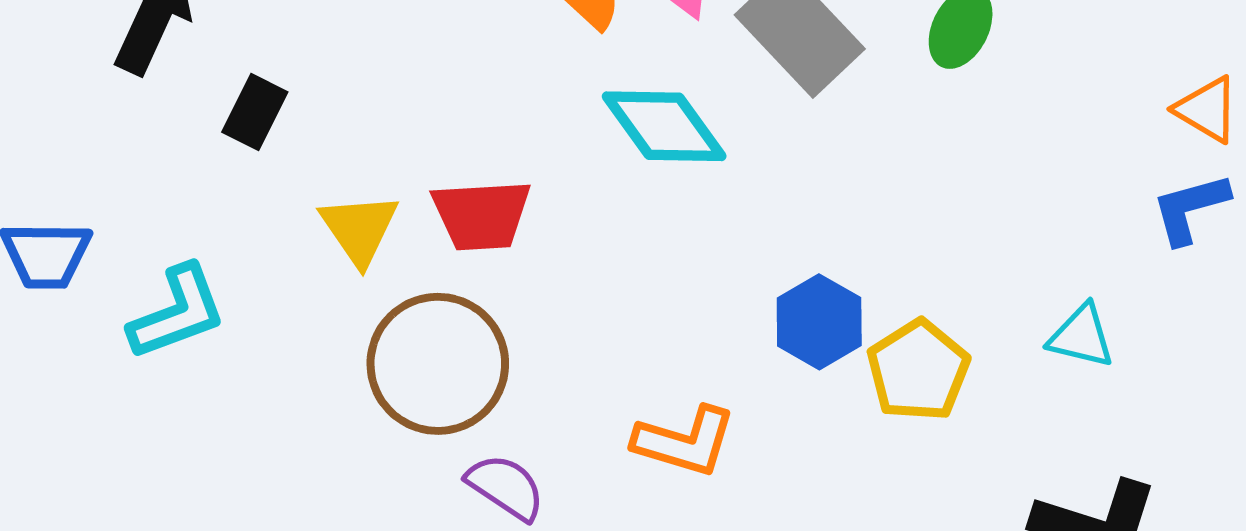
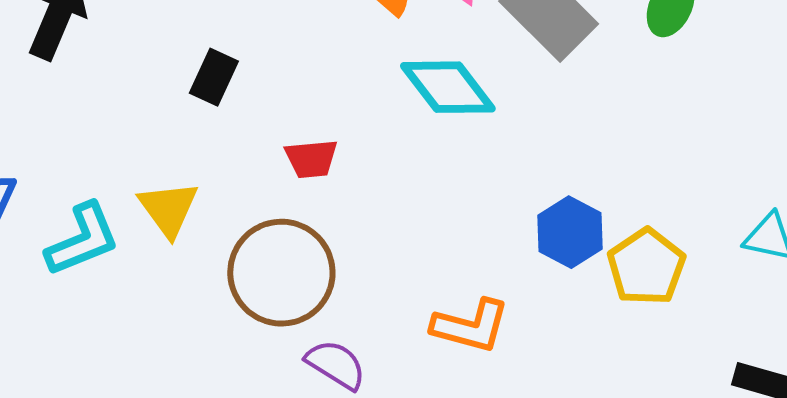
black rectangle: (255, 112) -> (214, 77), moved
red trapezoid: (482, 215) -> (311, 159), size x0.7
yellow triangle: (359, 229) -> (168, 209), moved

